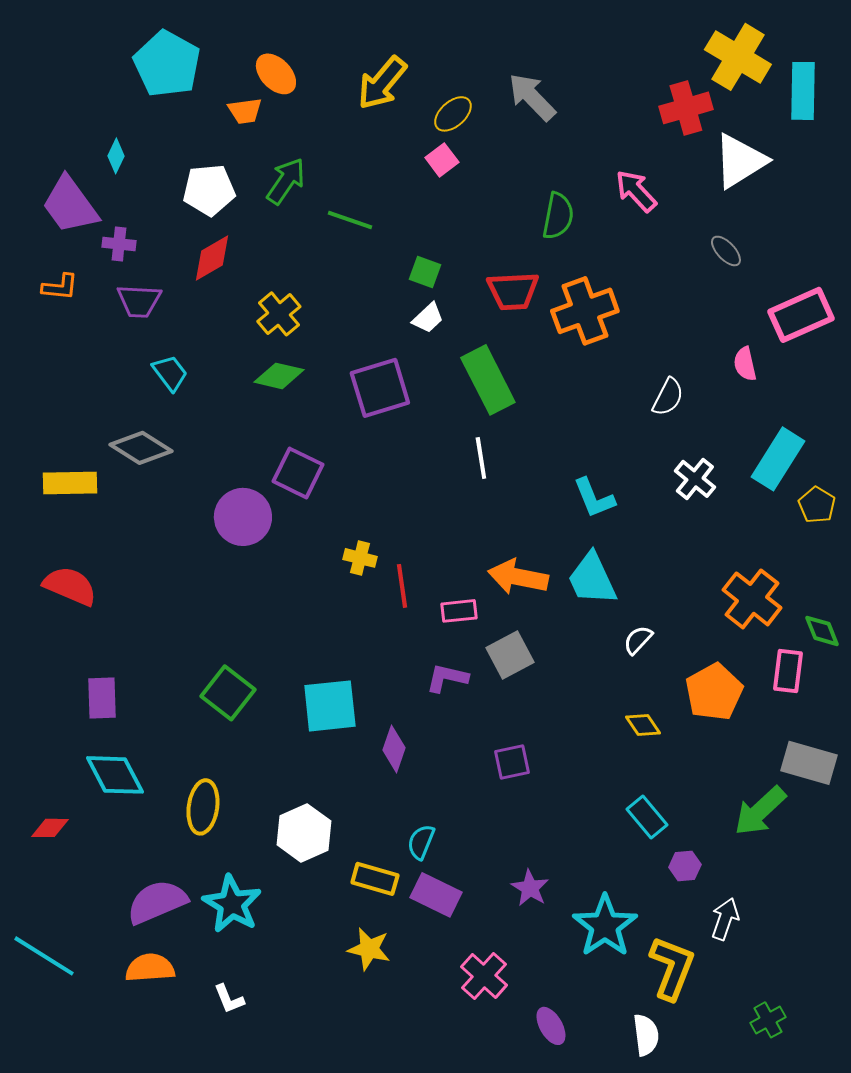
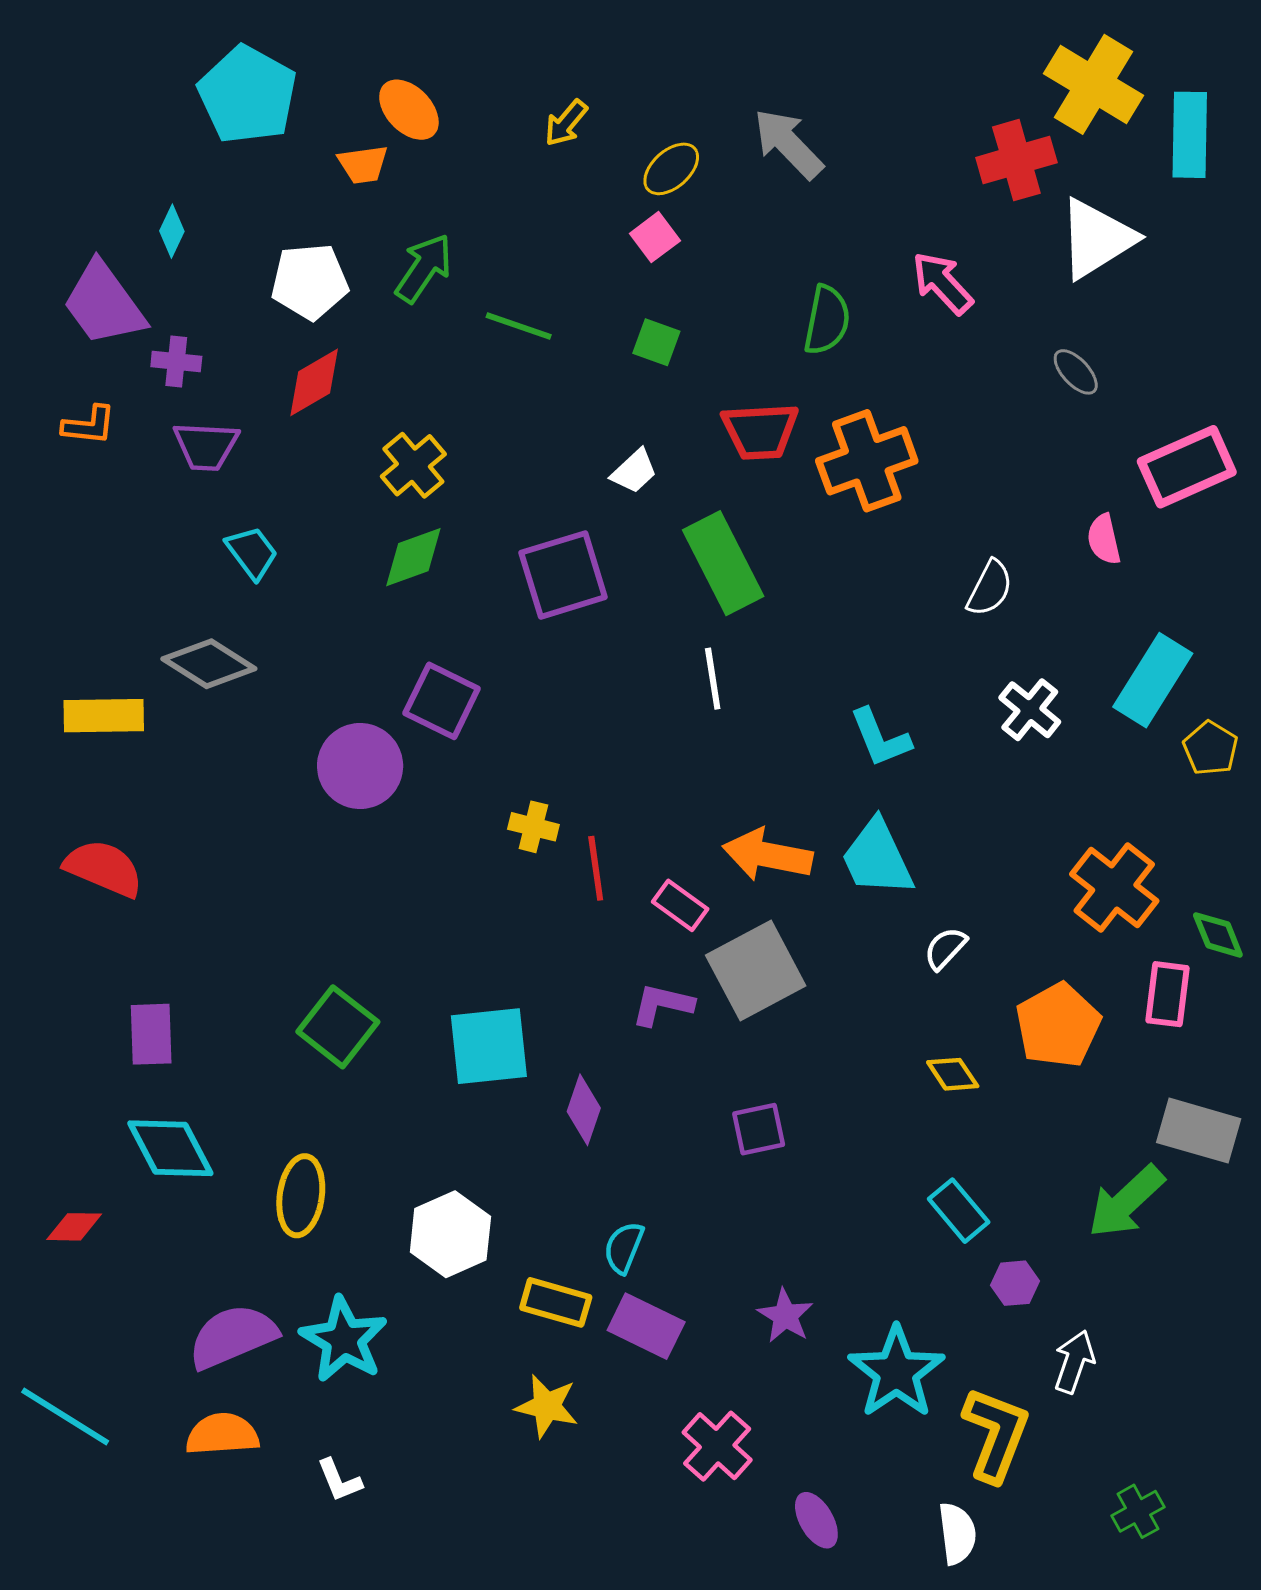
yellow arrow: (382, 83) -> (566, 123), size x0.6
green square: (425, 272) -> (656, 342), moved
green diamond: (279, 376) -> (413, 557), turned -33
pink rectangle: (459, 611) -> (680, 905), turned 42
gray square: (510, 655) -> (756, 971), size x1.4

